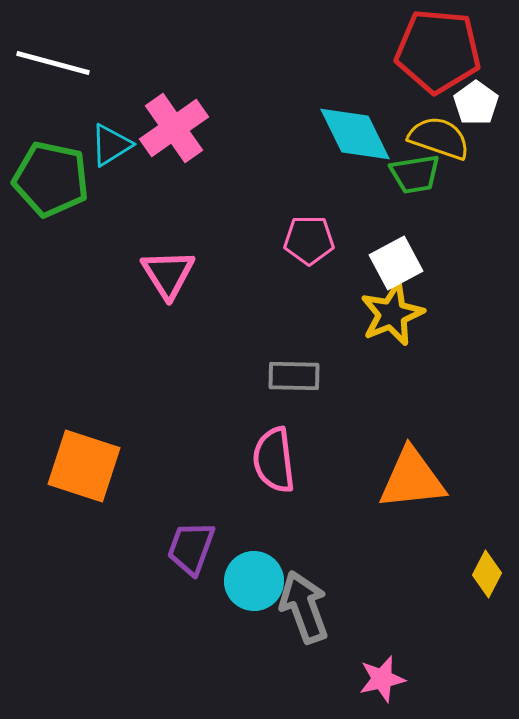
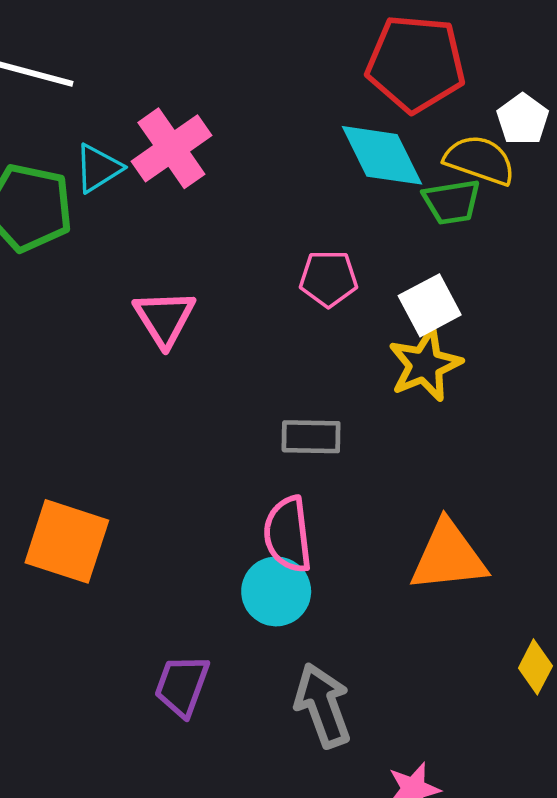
red pentagon: (438, 51) -> (416, 63), moved
purple trapezoid: (191, 548) -> (182, 686), moved
cyan circle: (254, 581) -> (276, 591), moved

